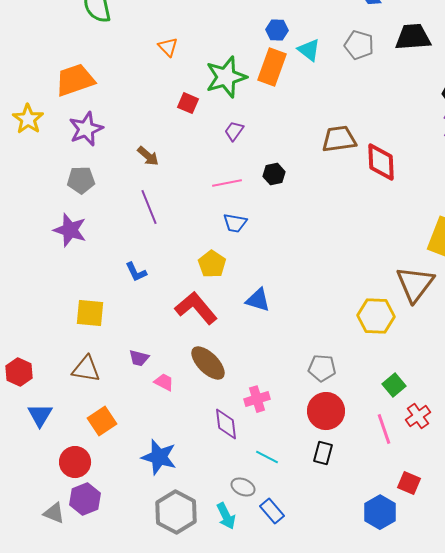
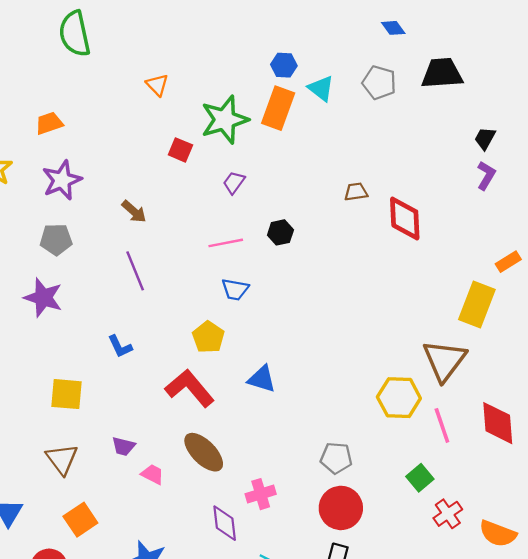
orange trapezoid: (75, 80) -> (49, 123), size x0.6
brown trapezoid: (339, 139) -> (356, 192), size x0.6
brown triangle: (86, 369) -> (62, 459), turned 44
pink line: (384, 429) -> (442, 425), moved

